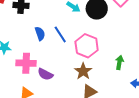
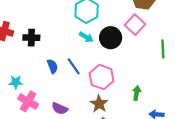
pink cross: (26, 63) -> (28, 101), moved, turned 30

